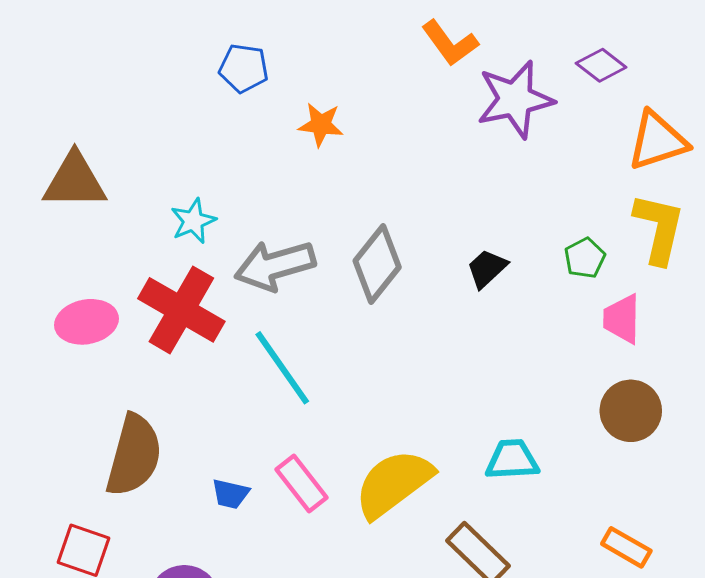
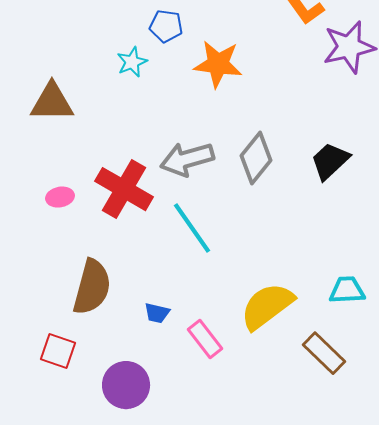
orange star: (321, 125) -> (218, 64), size x1.6
cyan star: (193, 221) -> (132, 62), moved
black trapezoid: (487, 268) -> (330, 161), size x1.4
pink ellipse: (86, 322) -> (60, 197), size x0.7
pink rectangle: (302, 483) -> (205, 339), moved

